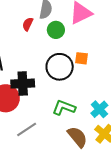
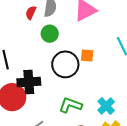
red semicircle: (28, 24) -> (31, 13), moved
green circle: (56, 30) -> (50, 34), moved

